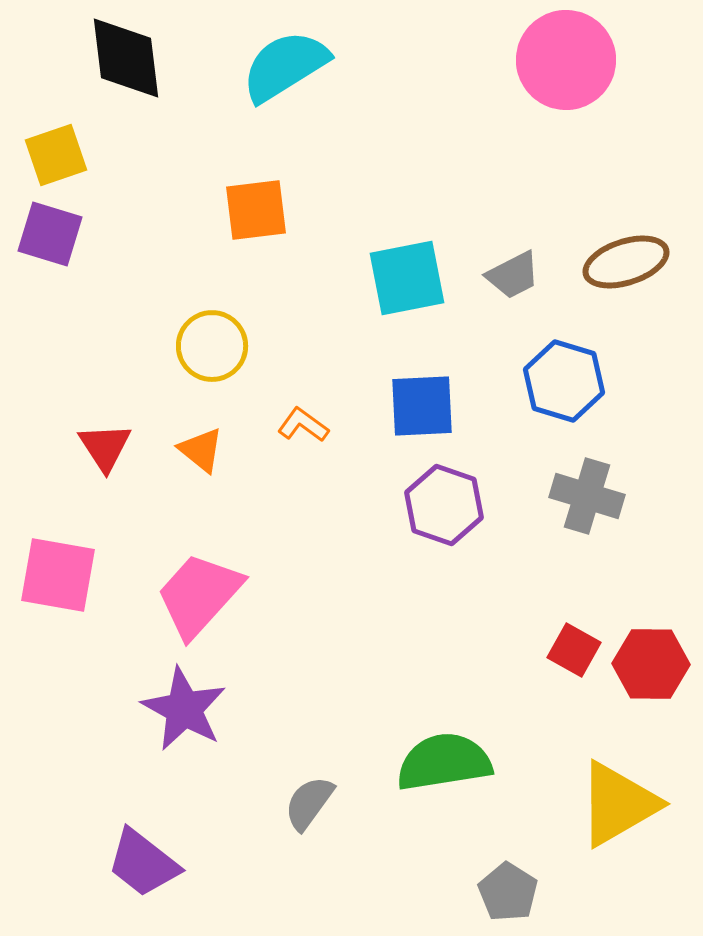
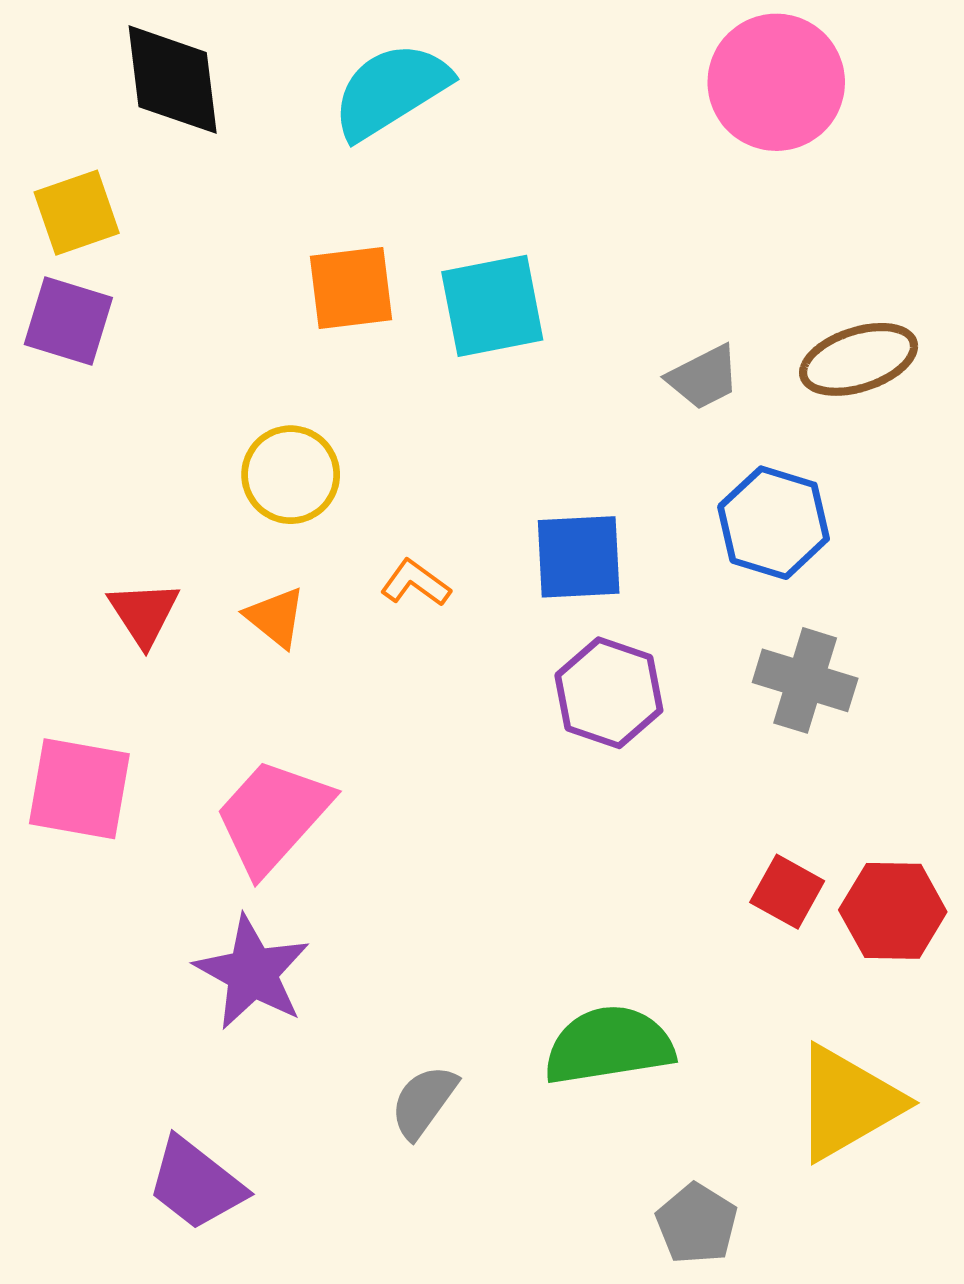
cyan square: (407, 278) -> (492, 306), moved

